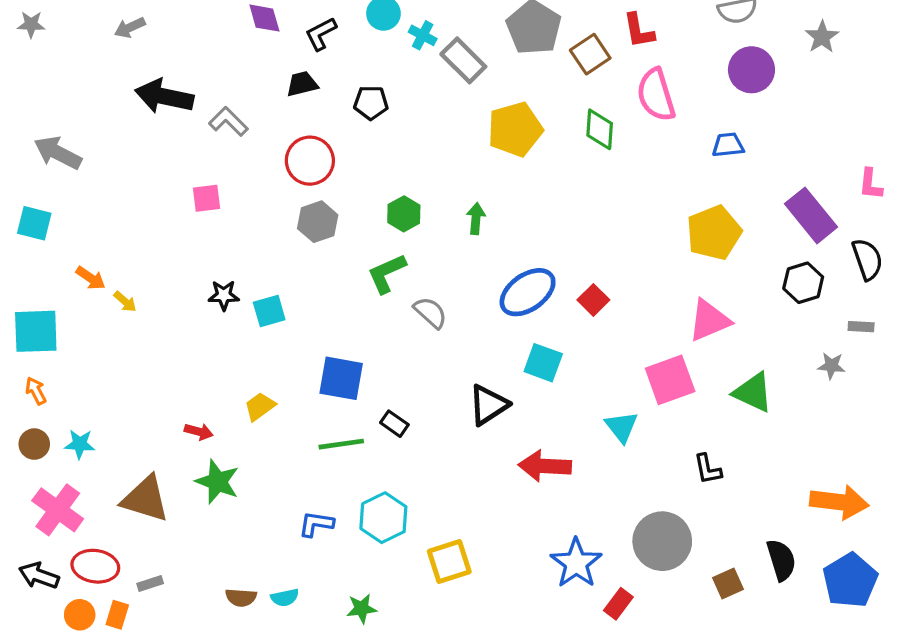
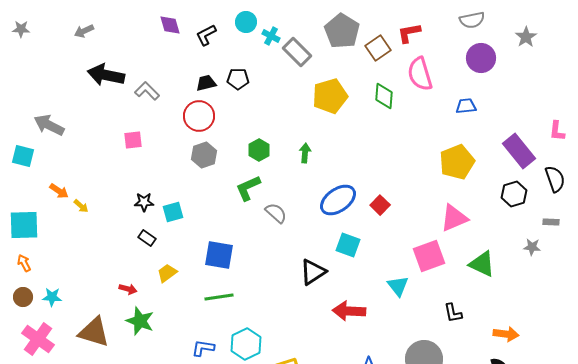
red L-shape: (639, 31) -> (409, 33), turned 90
black trapezoid: (302, 84) -> (206, 83), moved
gray arrow: (58, 153) -> (49, 125), moved
black rectangle: (394, 424) -> (147, 238), moved
orange arrow: (839, 502) -> (506, 334), moved, size x0.7

